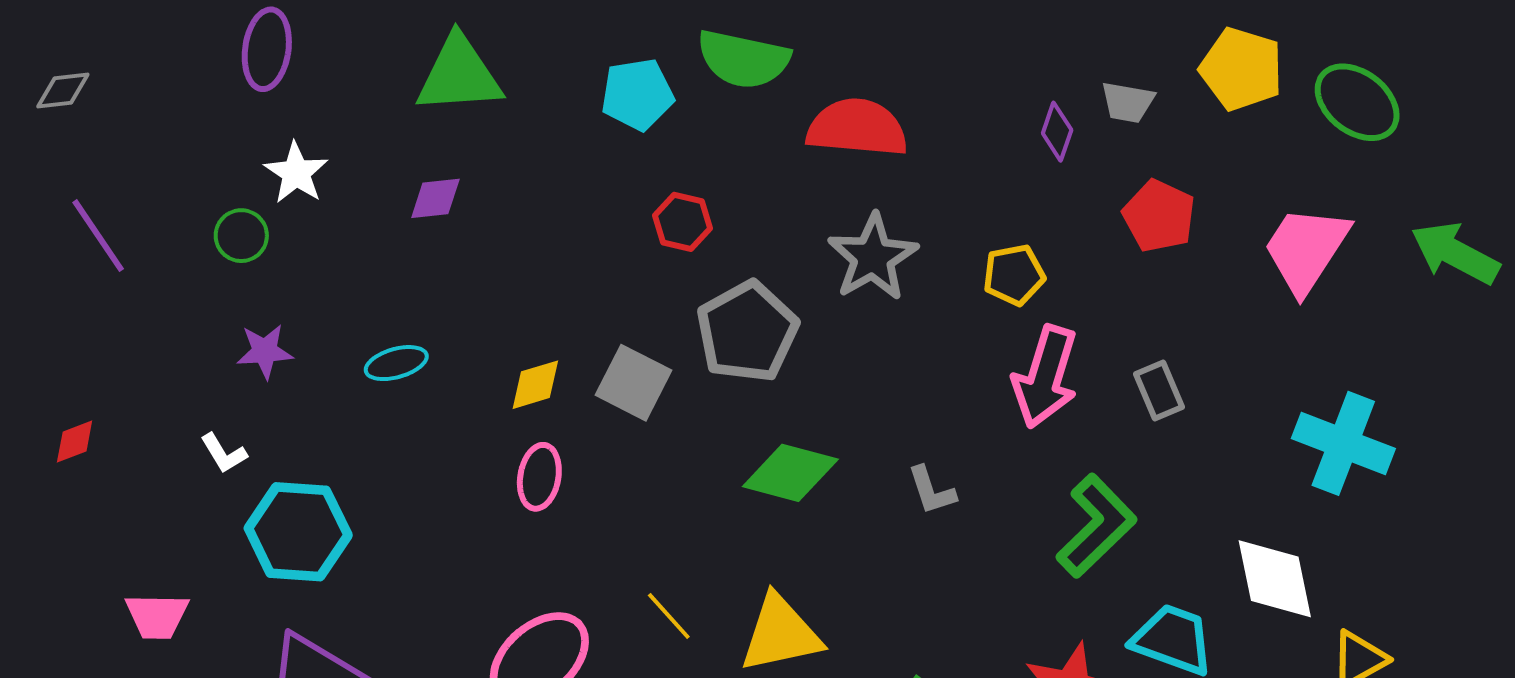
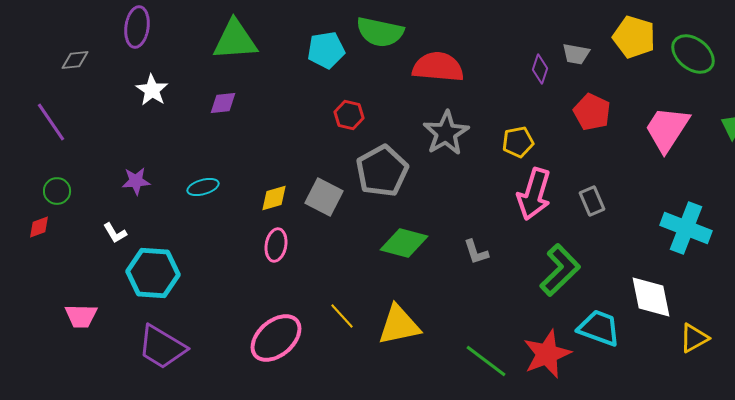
gray diamond: (63, 90) -> (75, 60), moved
green circle: (241, 236) -> (57, 191), moved

